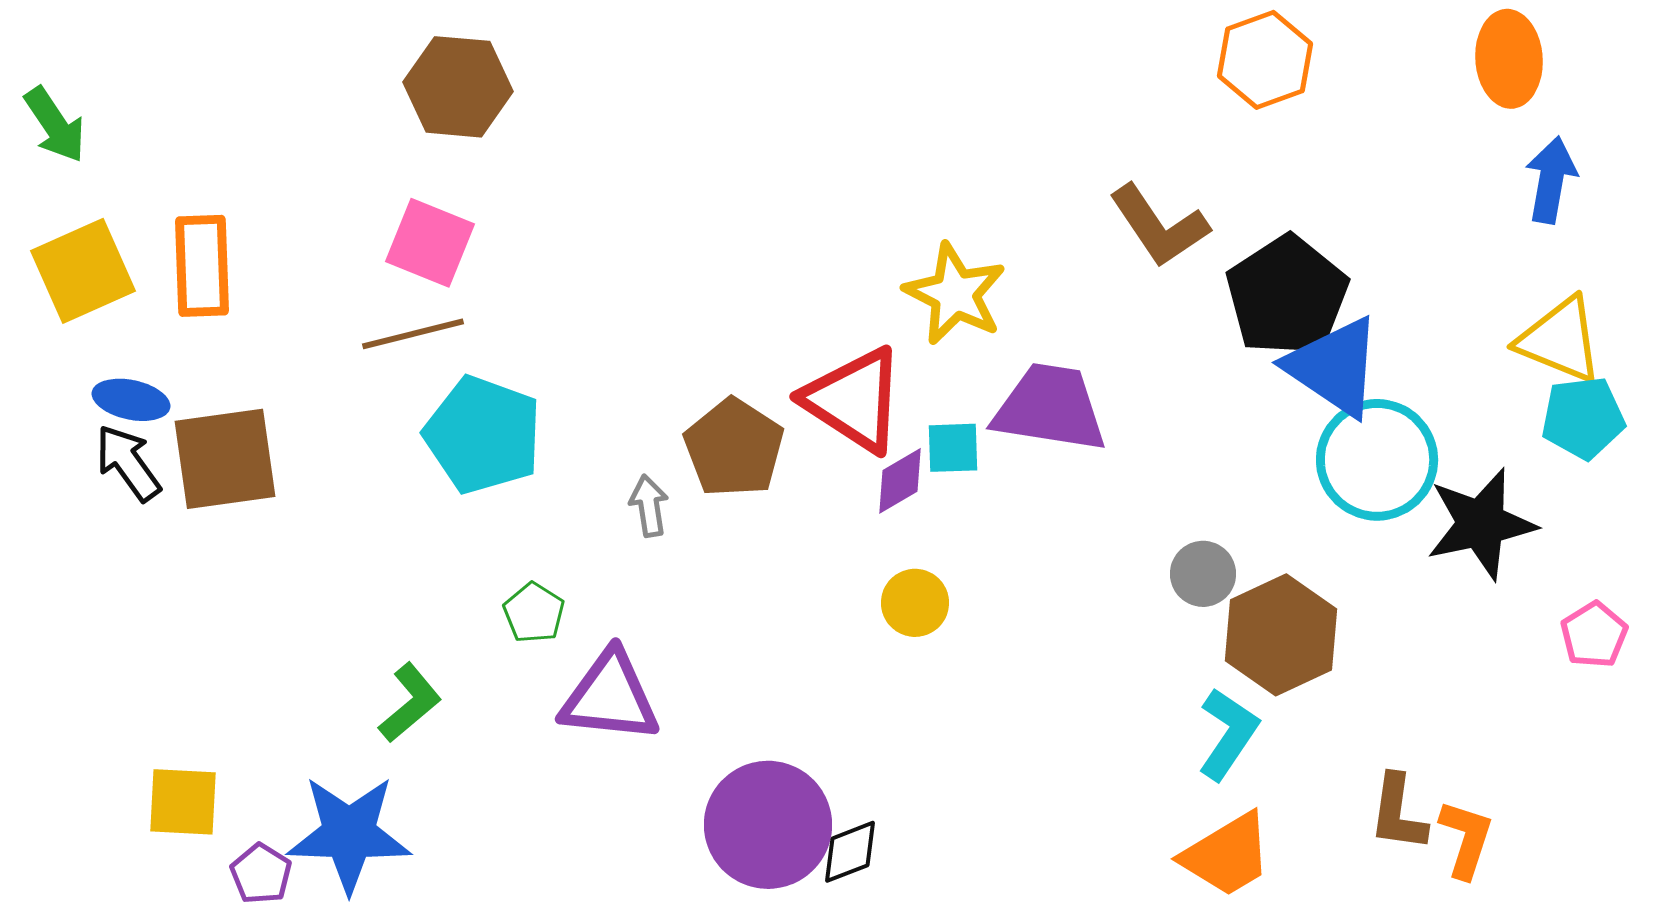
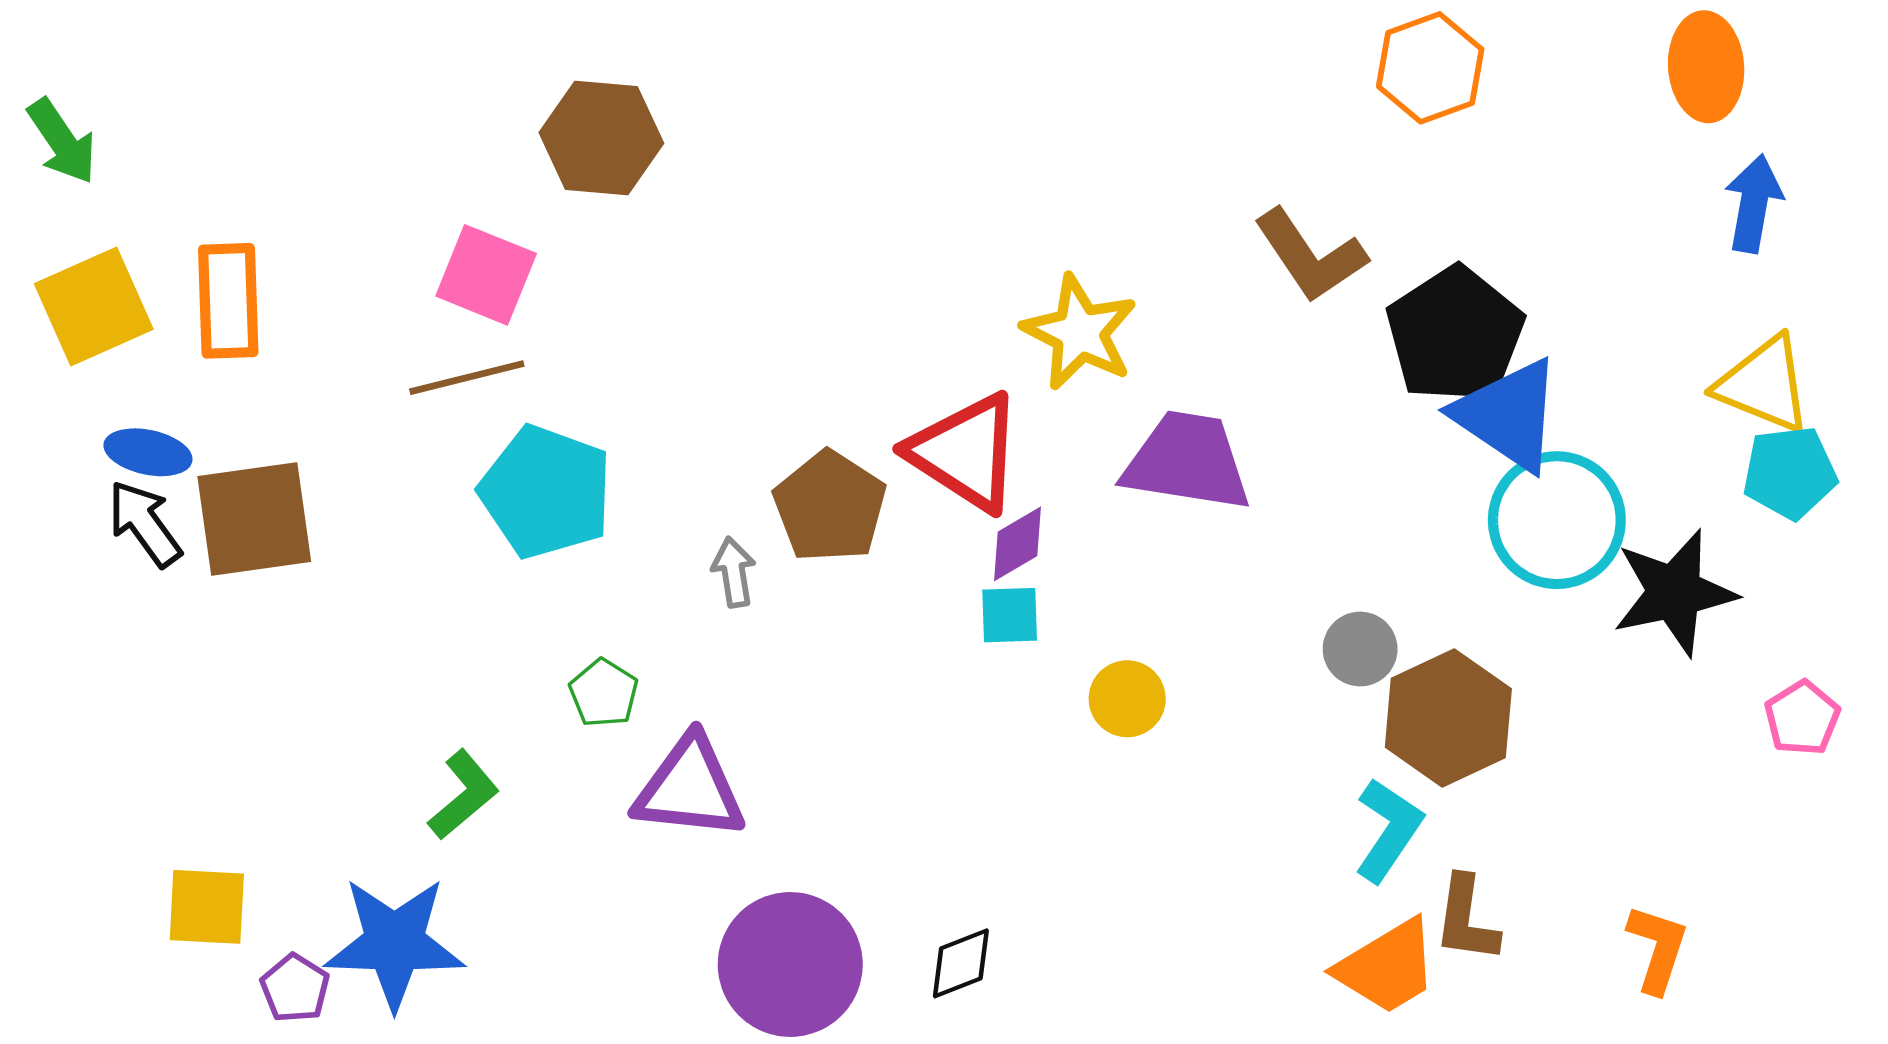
brown hexagon: (458, 87) -> (601, 138), moved
cyan square: (953, 448) -> (1010, 615), moved
yellow circle: (915, 603) -> (1127, 699), moved
brown L-shape: (1398, 813) -> (1466, 919), moved
purple circle: (768, 825) -> (790, 964), moved

